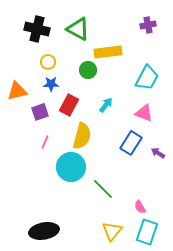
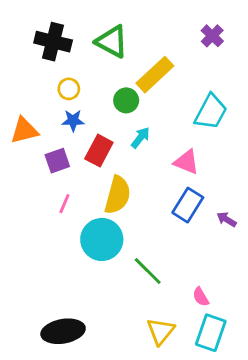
purple cross: (148, 25) -> (212, 36), turned -35
yellow rectangle: (108, 52) -> (155, 75), turned -36
cyan arrow: (106, 105) -> (140, 138), moved
pink triangle: (144, 113) -> (186, 162), moved

